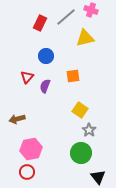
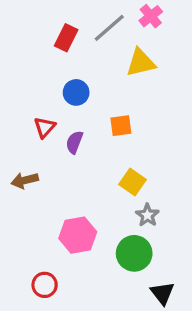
pink cross: (91, 10) -> (151, 16), turned 32
brown arrow: (17, 119) -> (25, 180), moved
pink hexagon: (31, 149) -> (78, 235), moved

